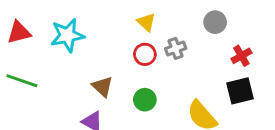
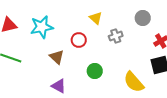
red circle: (145, 54) -> (79, 40), moved
brown triangle: (102, 87) -> (57, 57), moved

